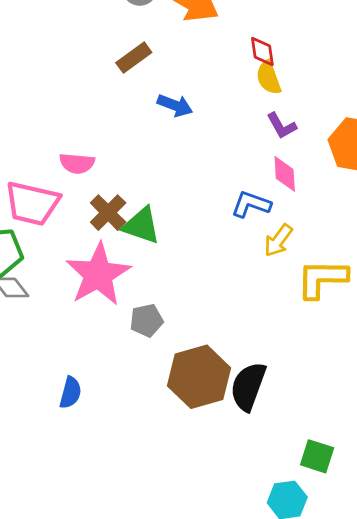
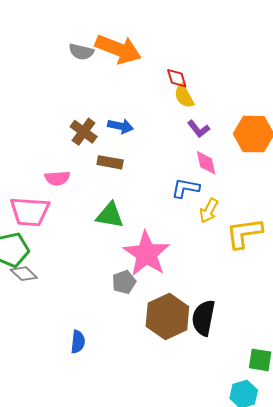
brown rectangle: (134, 58) -> (110, 162), moved, turned 55
brown cross: (108, 213) -> (84, 132), moved
pink star: (98, 274) -> (146, 254), moved

